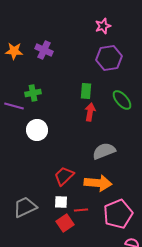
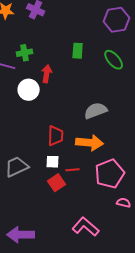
purple hexagon: (109, 58) -> (117, 20), moved
red arrow: (90, 112) -> (47, 74), moved
red trapezoid: (64, 176) -> (56, 136), turned 135

